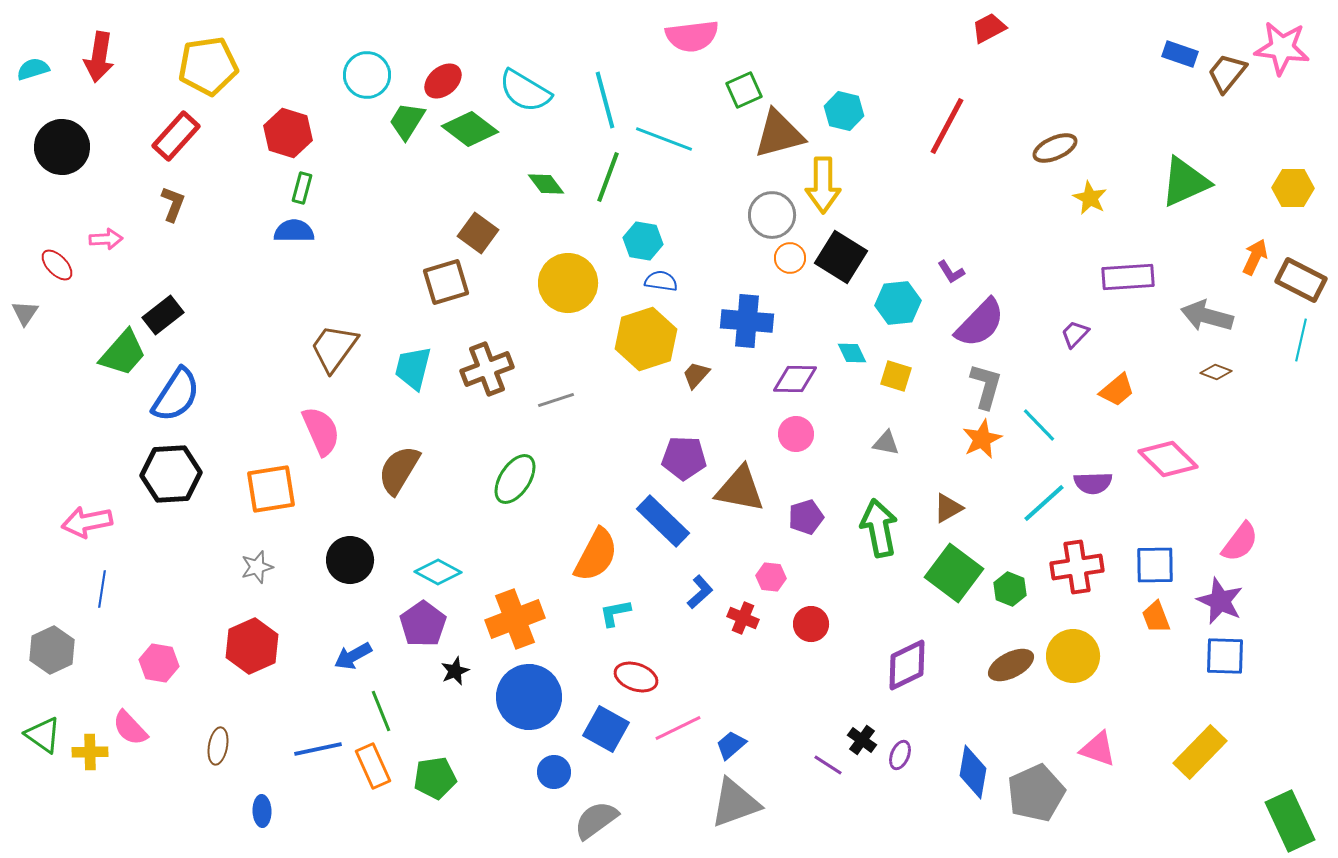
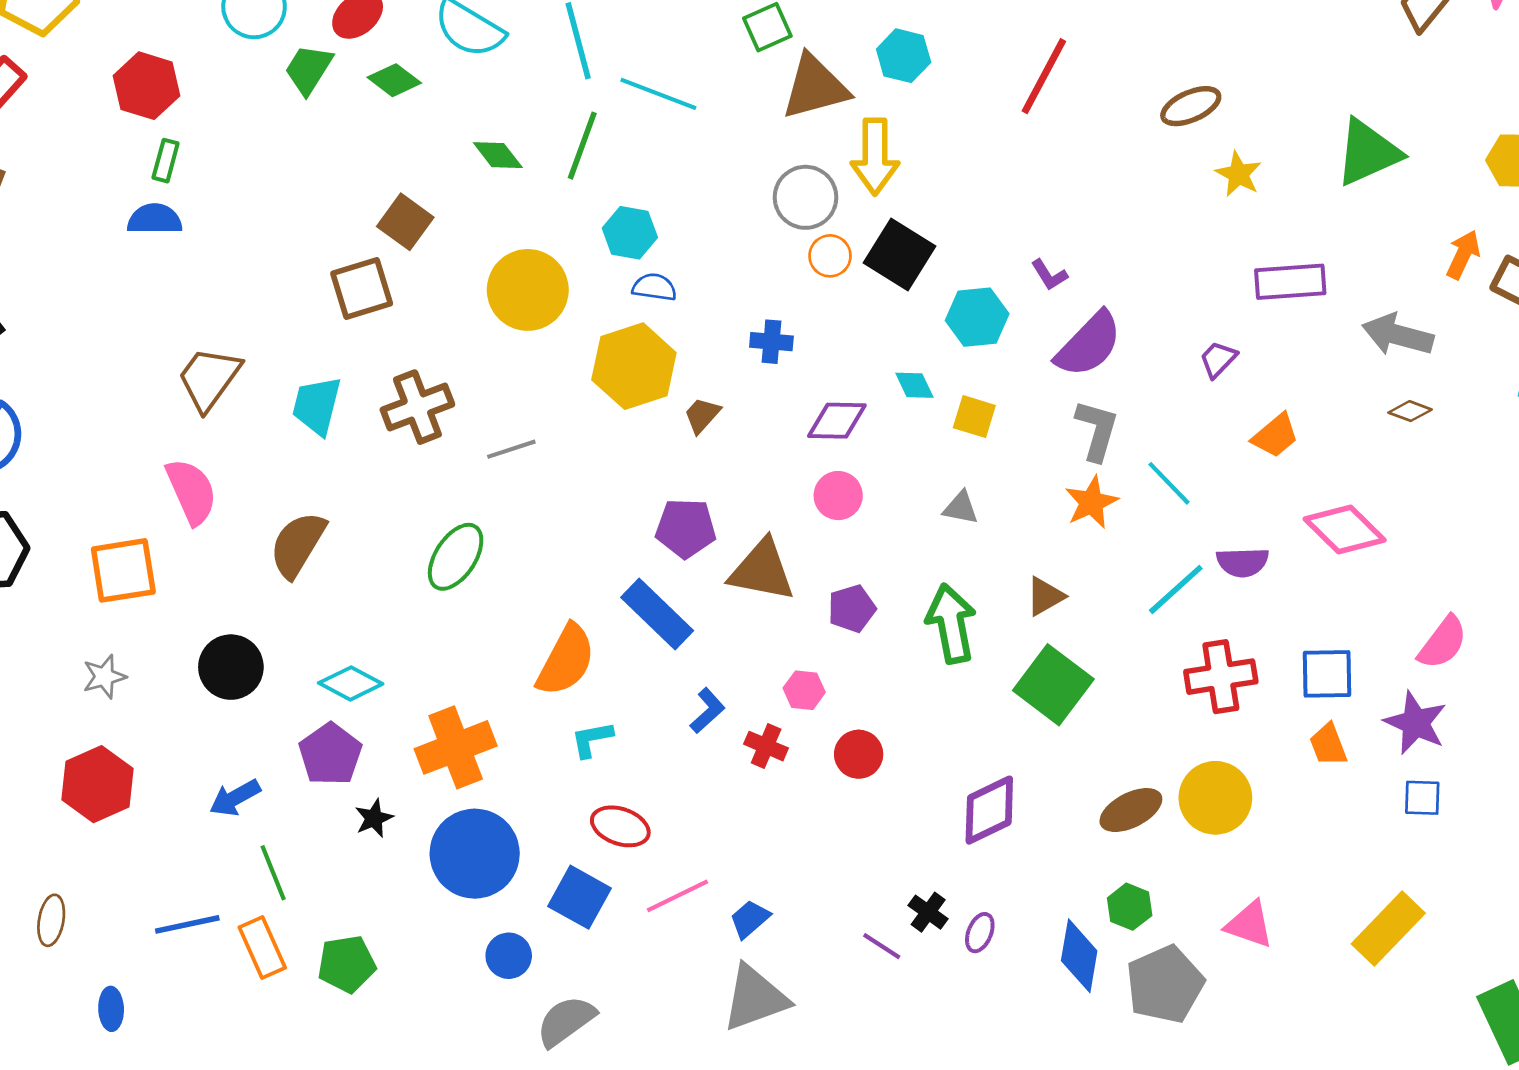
green diamond: (470, 129) -> (394, 80), size x0.7
blue cross: (747, 321) -> (771, 342), size x0.6
green hexagon: (1010, 589) -> (1130, 907), moved
blue square: (1225, 656) -> (1422, 798), size x0.7

